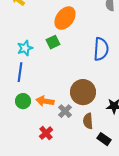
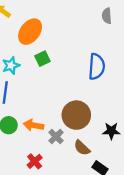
orange ellipse: (65, 18) -> (30, 32), moved
brown semicircle: (88, 121) -> (82, 148), turned -42

